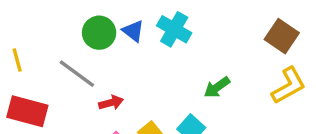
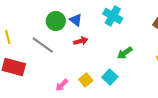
cyan cross: (174, 29) -> (113, 16), moved
red arrow: (111, 103) -> (81, 41), moved

